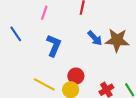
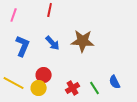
blue arrow: (95, 38) -> (53, 43), moved

